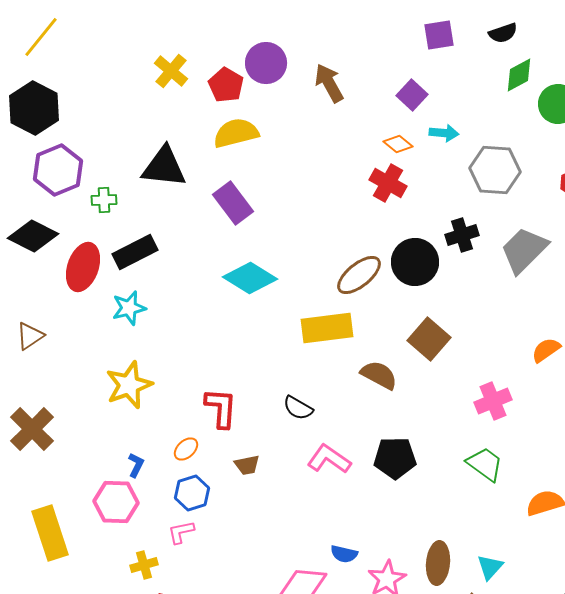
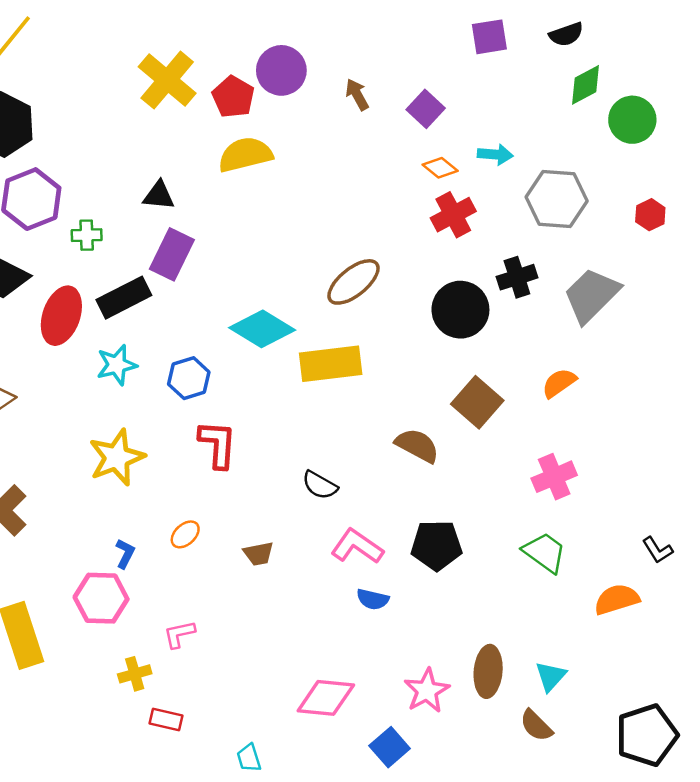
yellow cross: (171, 71) -> (167, 80), size x1.4
brown arrow: (329, 83) -> (357, 94), size x0.7
purple square: (412, 95) -> (426, 109), moved
black triangle: (164, 167) -> (159, 195), size x0.6
red cross: (388, 183) -> (453, 215), moved, turned 33
purple rectangle: (233, 203) -> (172, 254), moved, turned 63
brown ellipse: (359, 275) -> (353, 282), moved
yellow rectangle: (327, 328) -> (331, 364), moved
orange semicircle: (546, 350) -> (559, 383), moved
red L-shape: (221, 408) -> (218, 444), moved
blue hexagon: (192, 493) -> (189, 378), moved
blue semicircle: (344, 554) -> (373, 599), moved

